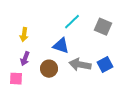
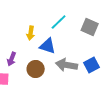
yellow arrow: (24, 35) -> (31, 33), moved

